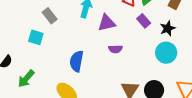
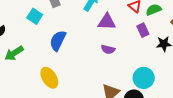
cyan circle: (166, 53) -> (144, 78), moved
blue semicircle: (77, 61) -> (58, 41), moved

